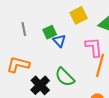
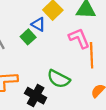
blue triangle: (59, 41) -> (38, 24), moved

